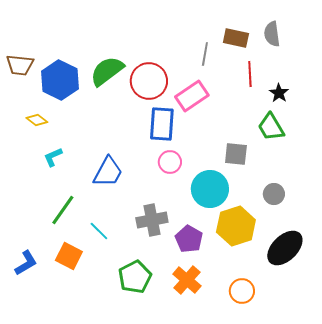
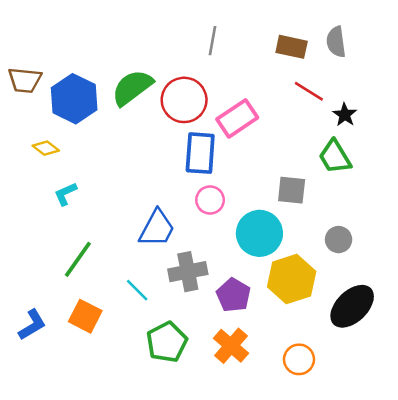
gray line: (205, 54) -> (213, 41), moved
red line: (250, 74) -> (309, 91), turned -55
blue trapezoid: (108, 172) -> (157, 228), moved
cyan line: (99, 231) -> (137, 290), moved

